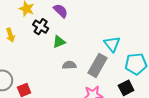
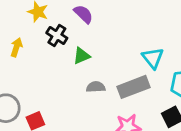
yellow arrow: (10, 35) -> (16, 47), turned -144
gray rectangle: (97, 65) -> (133, 87), turned 40

